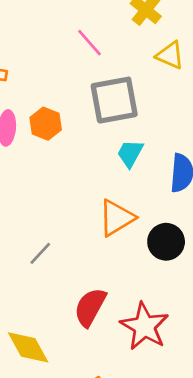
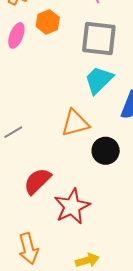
orange hexagon: (46, 124) -> (48, 22), moved
cyan trapezoid: (130, 153) -> (99, 80), size x1.4

